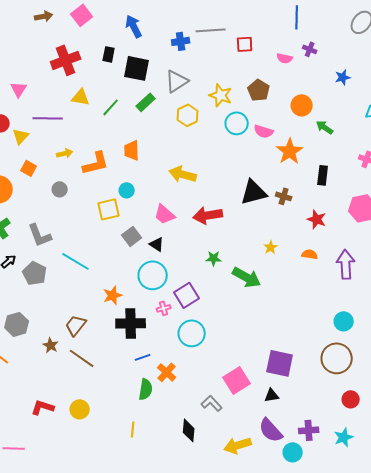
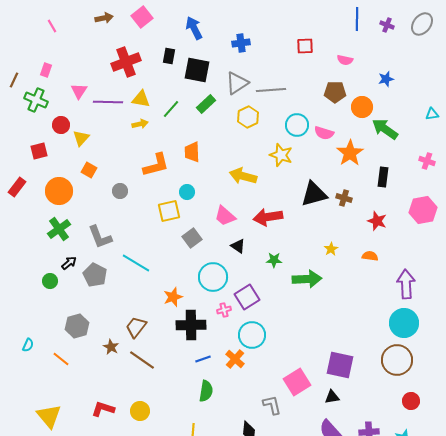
gray line: (211, 30) -> (271, 90), moved
purple cross: (310, 49) -> (387, 25), moved
blue star: (343, 77) -> (386, 79), moved
brown pentagon: (259, 90) -> (335, 92), moved, turned -30
yellow star: (221, 95) -> (281, 155), moved
purple line: (48, 118) -> (108, 102), moved
green arrow: (325, 127) -> (385, 129), size x1.5
yellow arrow: (65, 153) -> (140, 124), moved
black triangle: (157, 244) -> (238, 246), moved
purple arrow: (346, 264) -> (406, 284), moved
green arrow: (247, 277) -> (307, 279), turned -32
cyan circle: (344, 321) -> (404, 323), size x1.5
orange cross: (167, 372) -> (235, 359), moved
gray L-shape: (212, 403) -> (272, 405), turned 30

